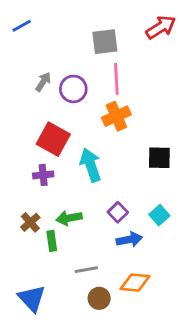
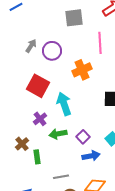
pink line: (116, 79) -> (100, 43), moved
purple cross: (43, 175) -> (40, 119), moved, turned -32
green arrow: (69, 218) -> (58, 134), moved

